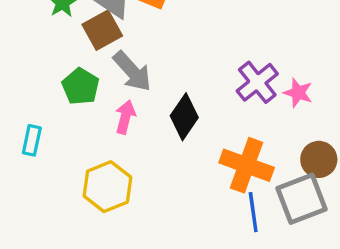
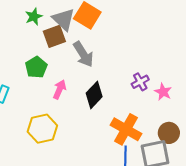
gray arrow: (132, 71) -> (83, 54), moved
purple cross: (257, 82) -> (140, 82), size x0.7

